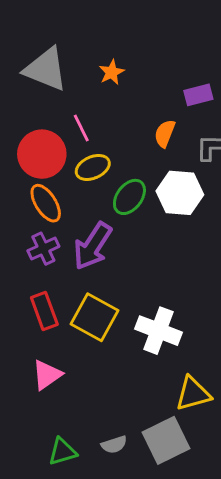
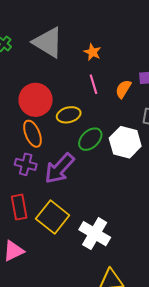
orange star: (112, 72) -> (92, 52), turned -30
pink line: (81, 128) -> (94, 84), moved
orange semicircle: (165, 133) -> (123, 89), moved
purple cross: (43, 249) -> (26, 164), turned 30

